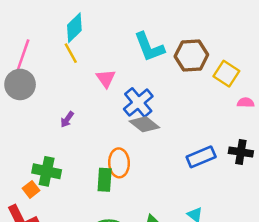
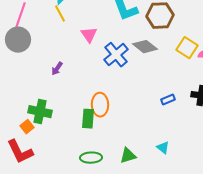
yellow square: (226, 74) -> (187, 48), moved
gray diamond: (144, 124) -> (145, 47), moved
blue rectangle: (201, 157) -> (168, 100), size x0.6

